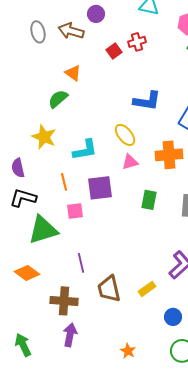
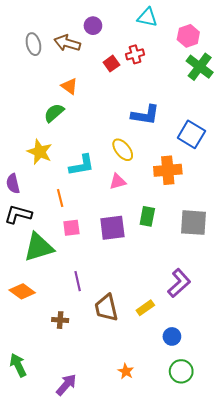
pink triangle: (130, 162) -> (118, 182), moved
purple square: (100, 188) -> (112, 228), moved
brown cross: (64, 301) -> (60, 320), size x0.6
purple arrow: (70, 335) -> (66, 385), moved, turned 30

